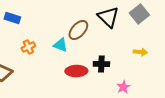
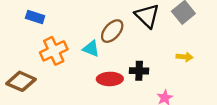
orange cross: (28, 47) -> (54, 51), size x1.6

